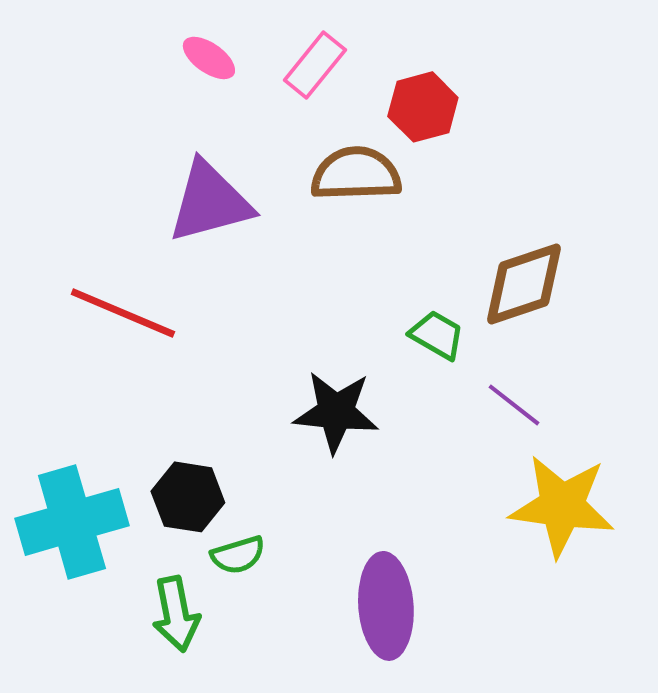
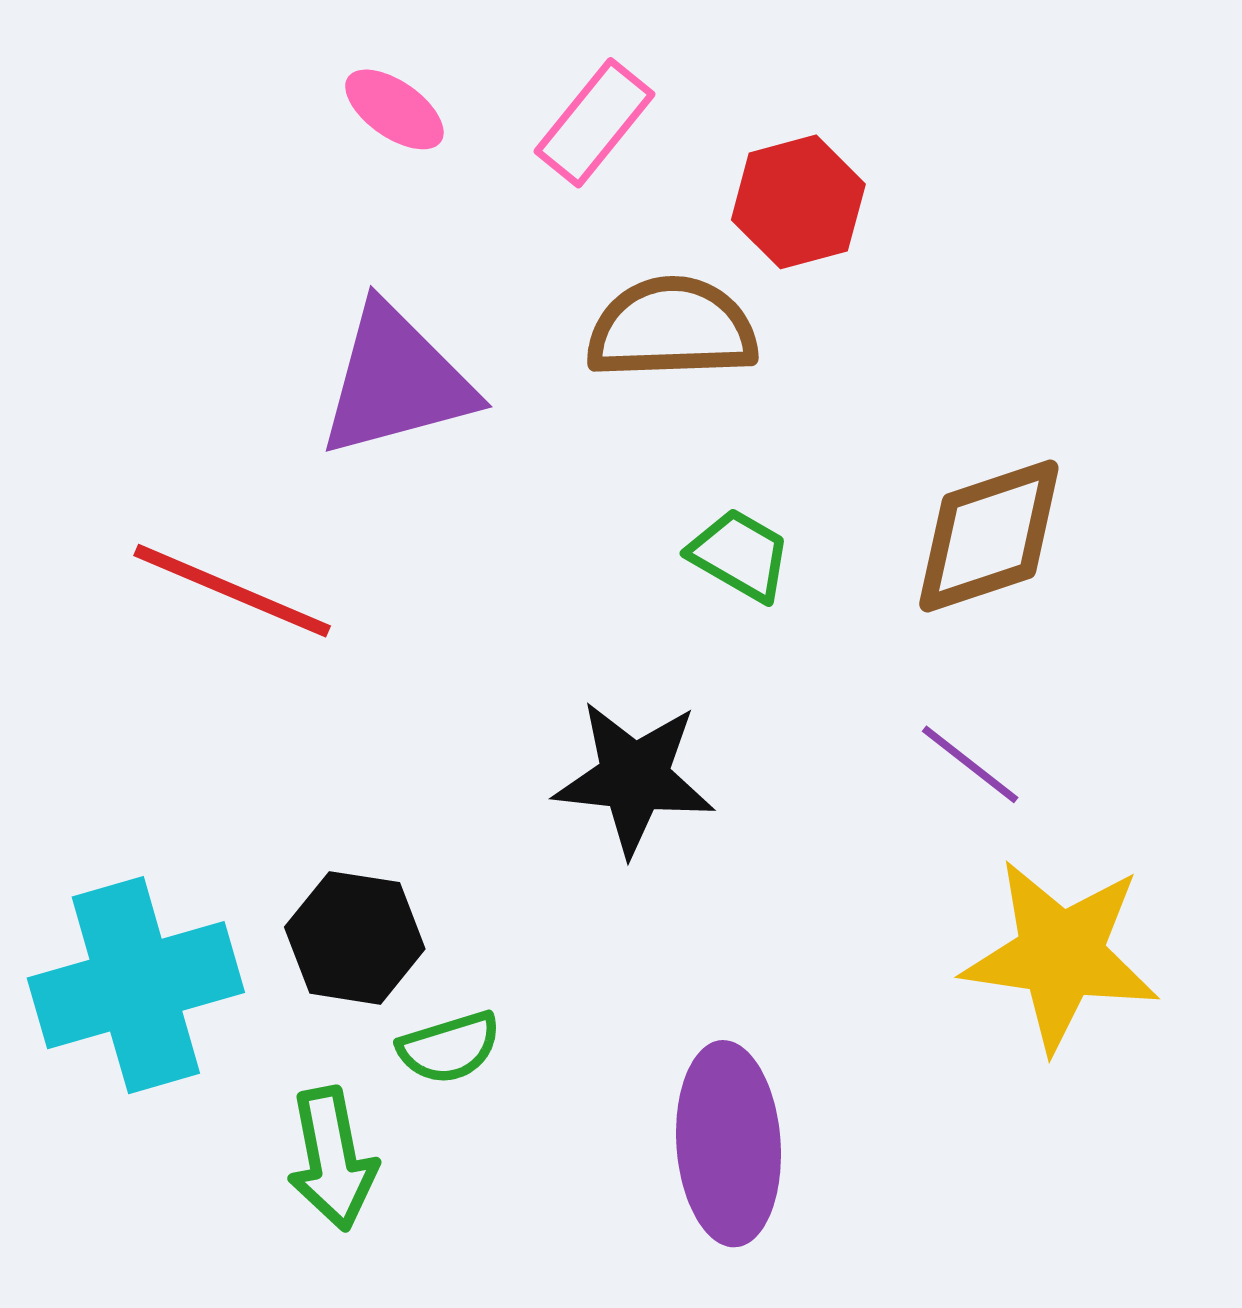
green trapezoid: (437, 335) -> (740, 555), moved

